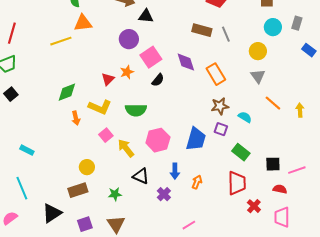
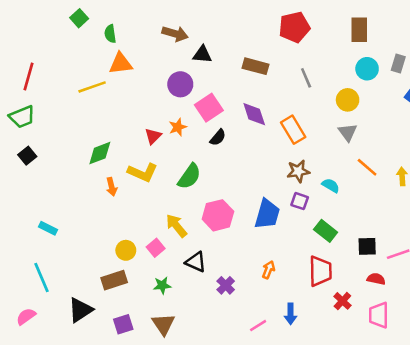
brown rectangle: (202, 30) -> (256, 66), moved
green semicircle: (136, 110) -> (189, 176), turned -55
pink square: (106, 135) -> (156, 248), moved
blue arrow: (175, 171) -> (291, 314), moved

